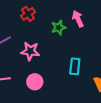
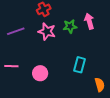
pink star: (30, 51) -> (47, 31), moved

